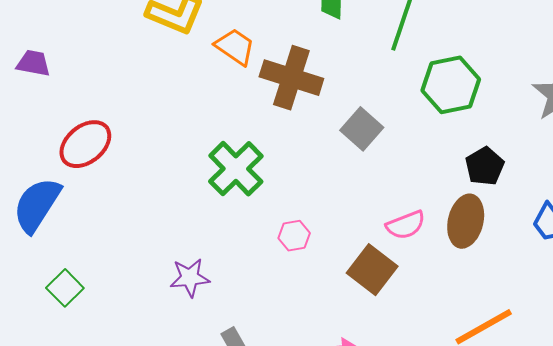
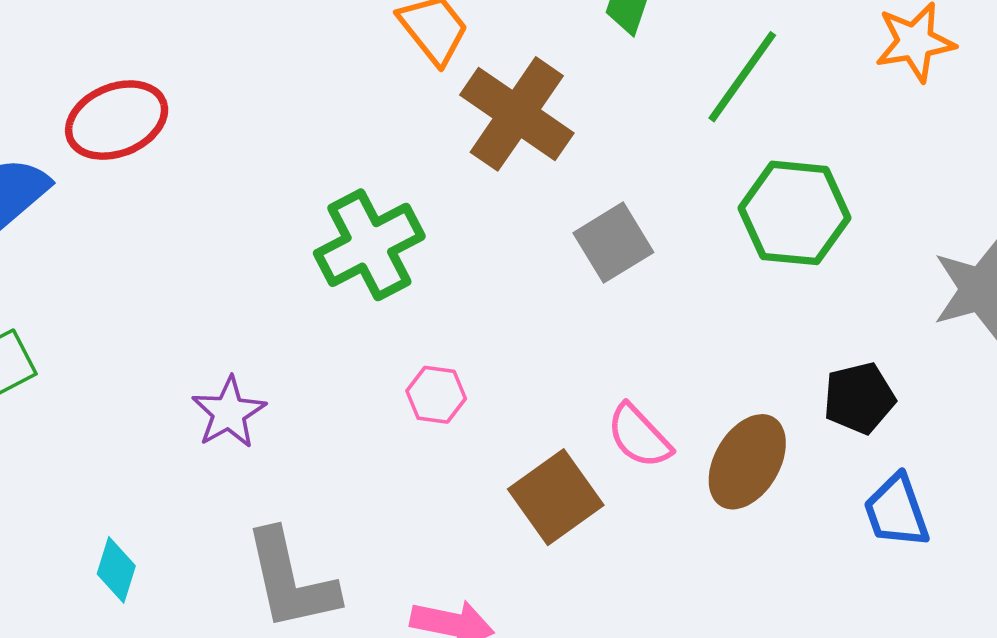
black pentagon: (485, 166) -> (859, 398), moved
pink semicircle: (406, 225) -> (639, 436), turned 51
purple star: (190, 278) -> (229, 413), turned 30

